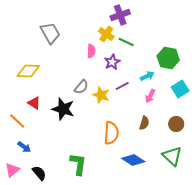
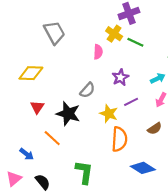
purple star: (112, 62) -> (120, 77), moved
purple line: (122, 86) -> (131, 102), moved
yellow star: (101, 95) -> (109, 114), moved
red triangle: (34, 103) -> (37, 107), turned 32
orange line: (17, 121) -> (52, 138), moved
brown semicircle: (144, 123) -> (155, 129), turned 40

